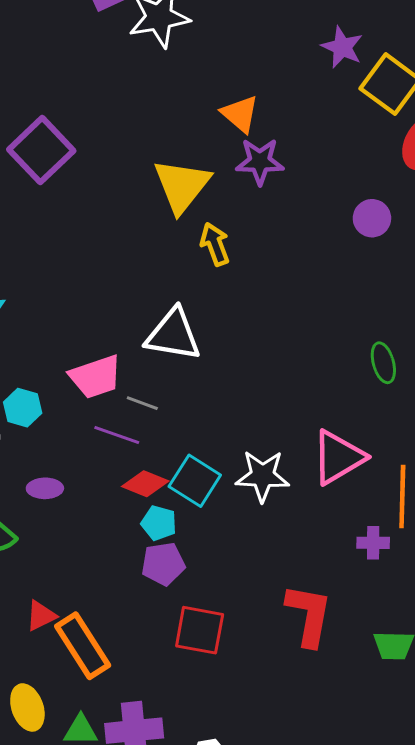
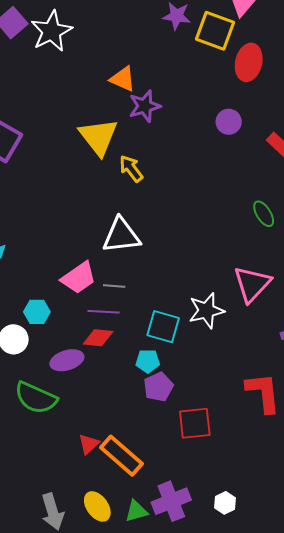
red diamond: (145, 484) -> (98, 338), moved
purple ellipse: (45, 488) -> (67, 360), size x1.4

